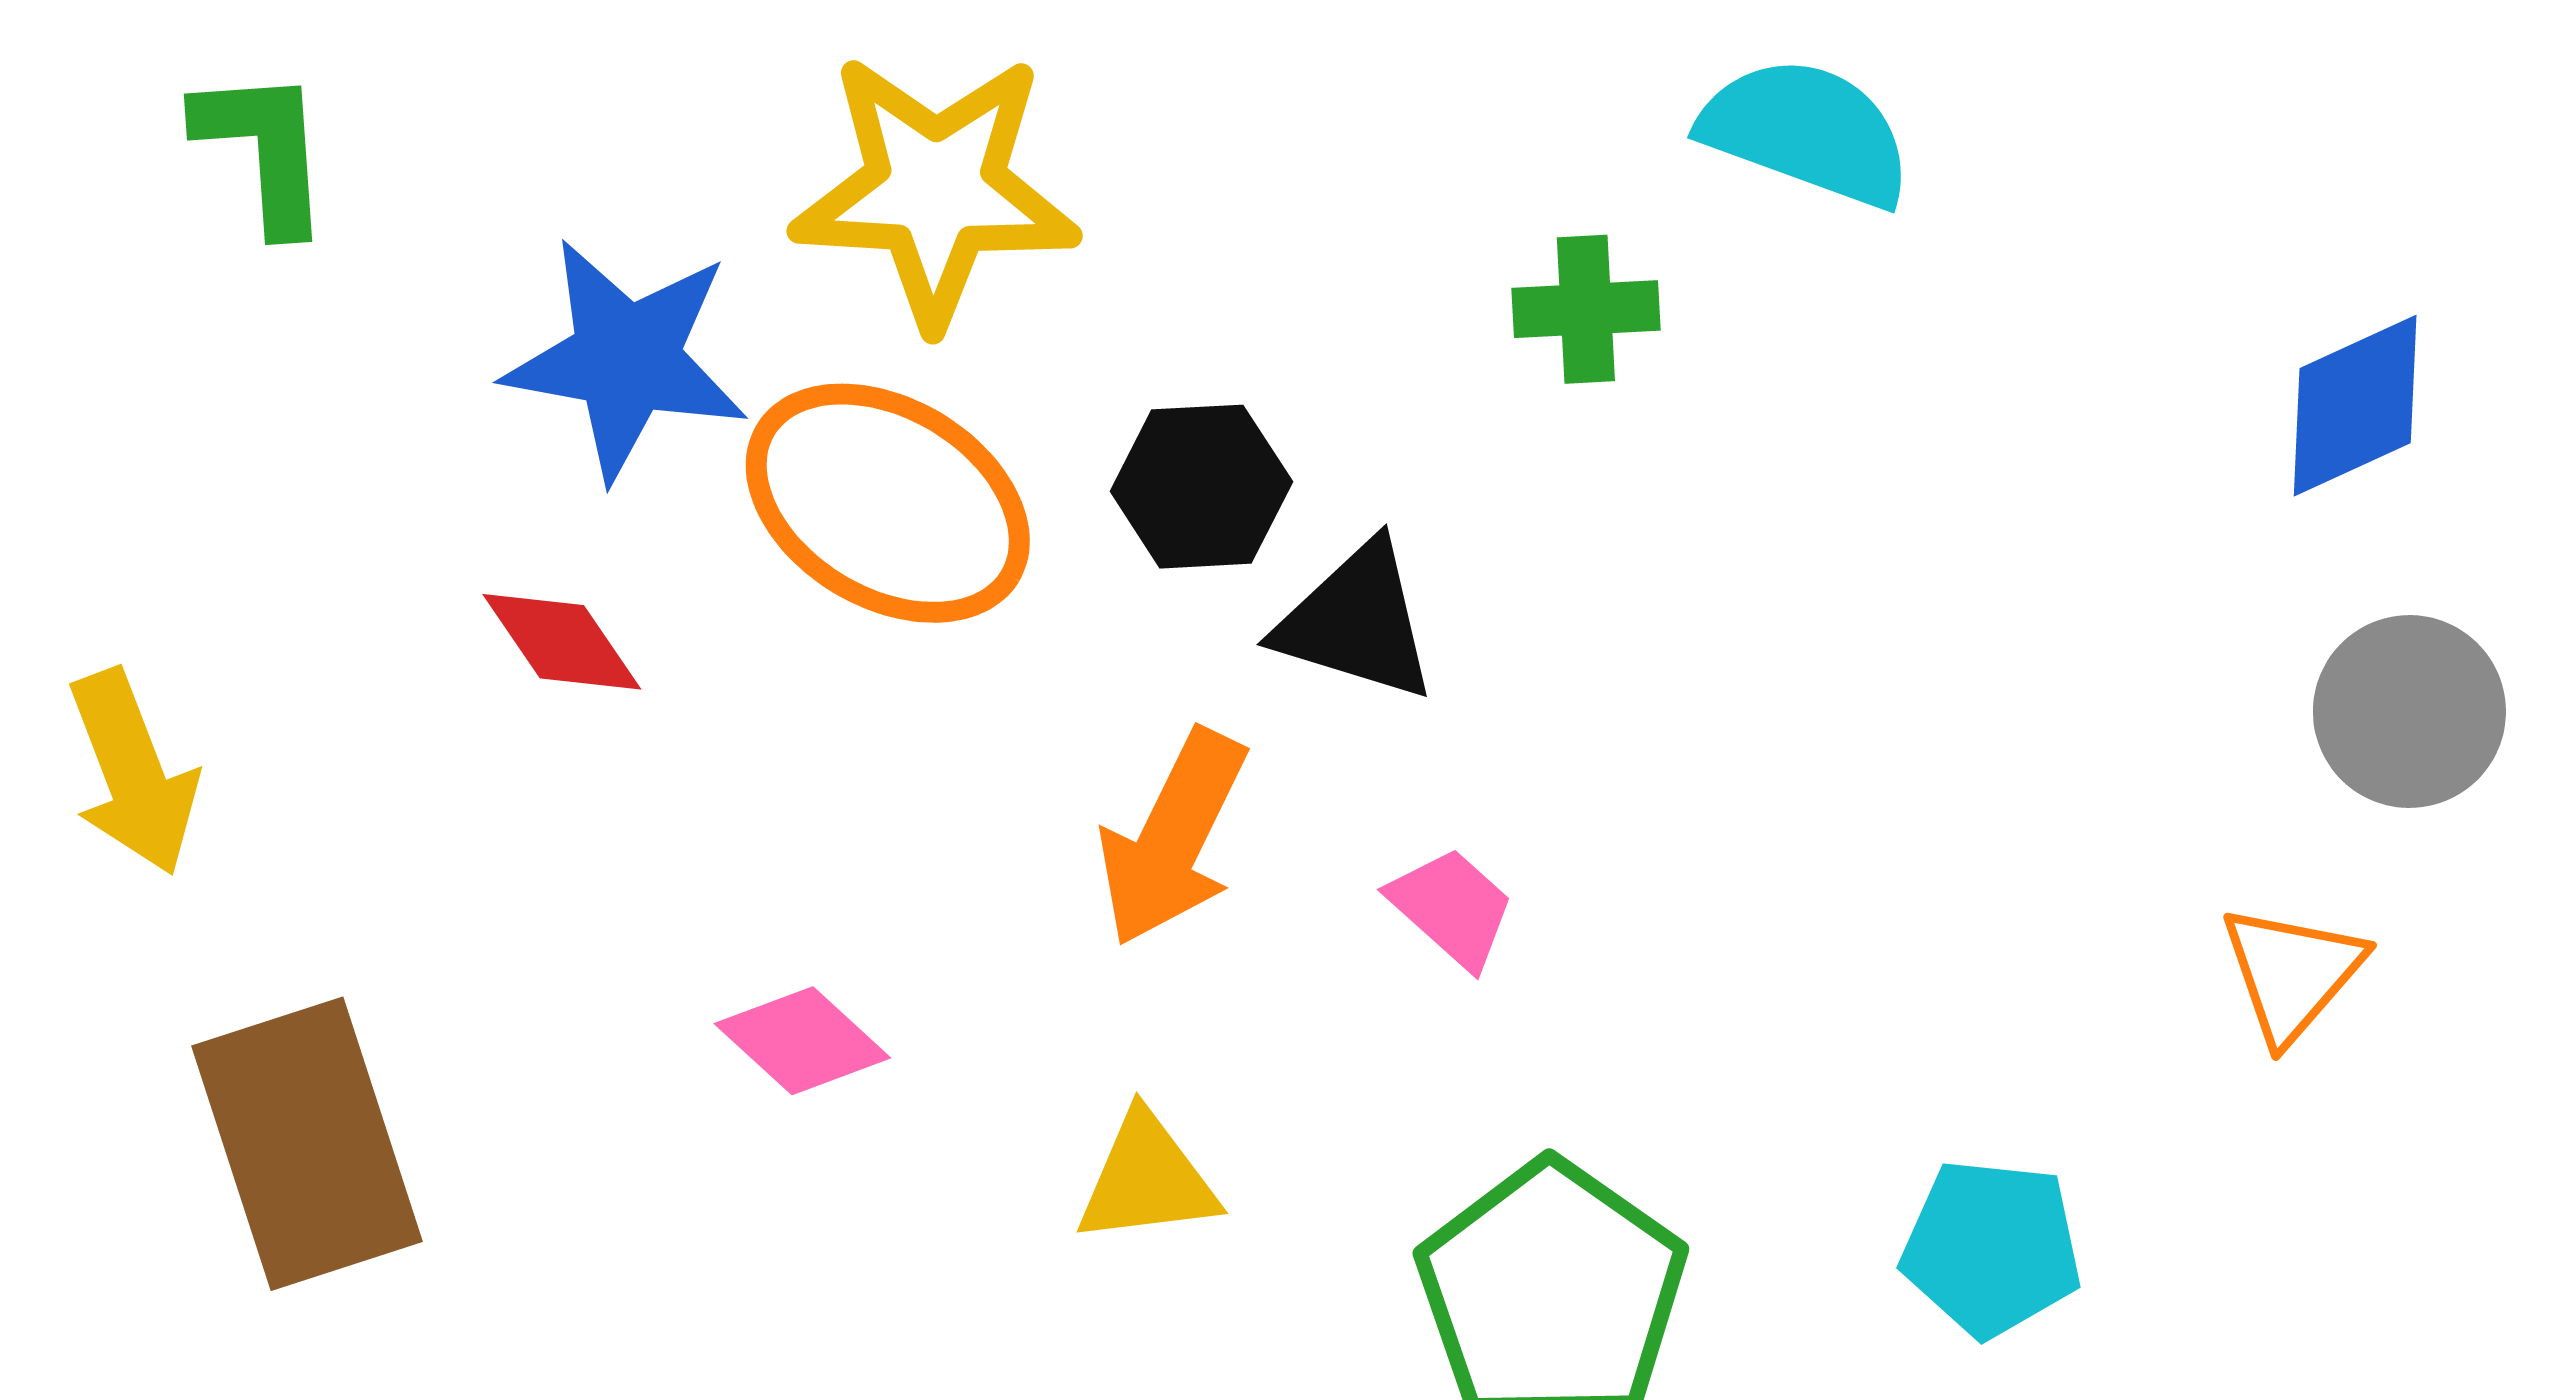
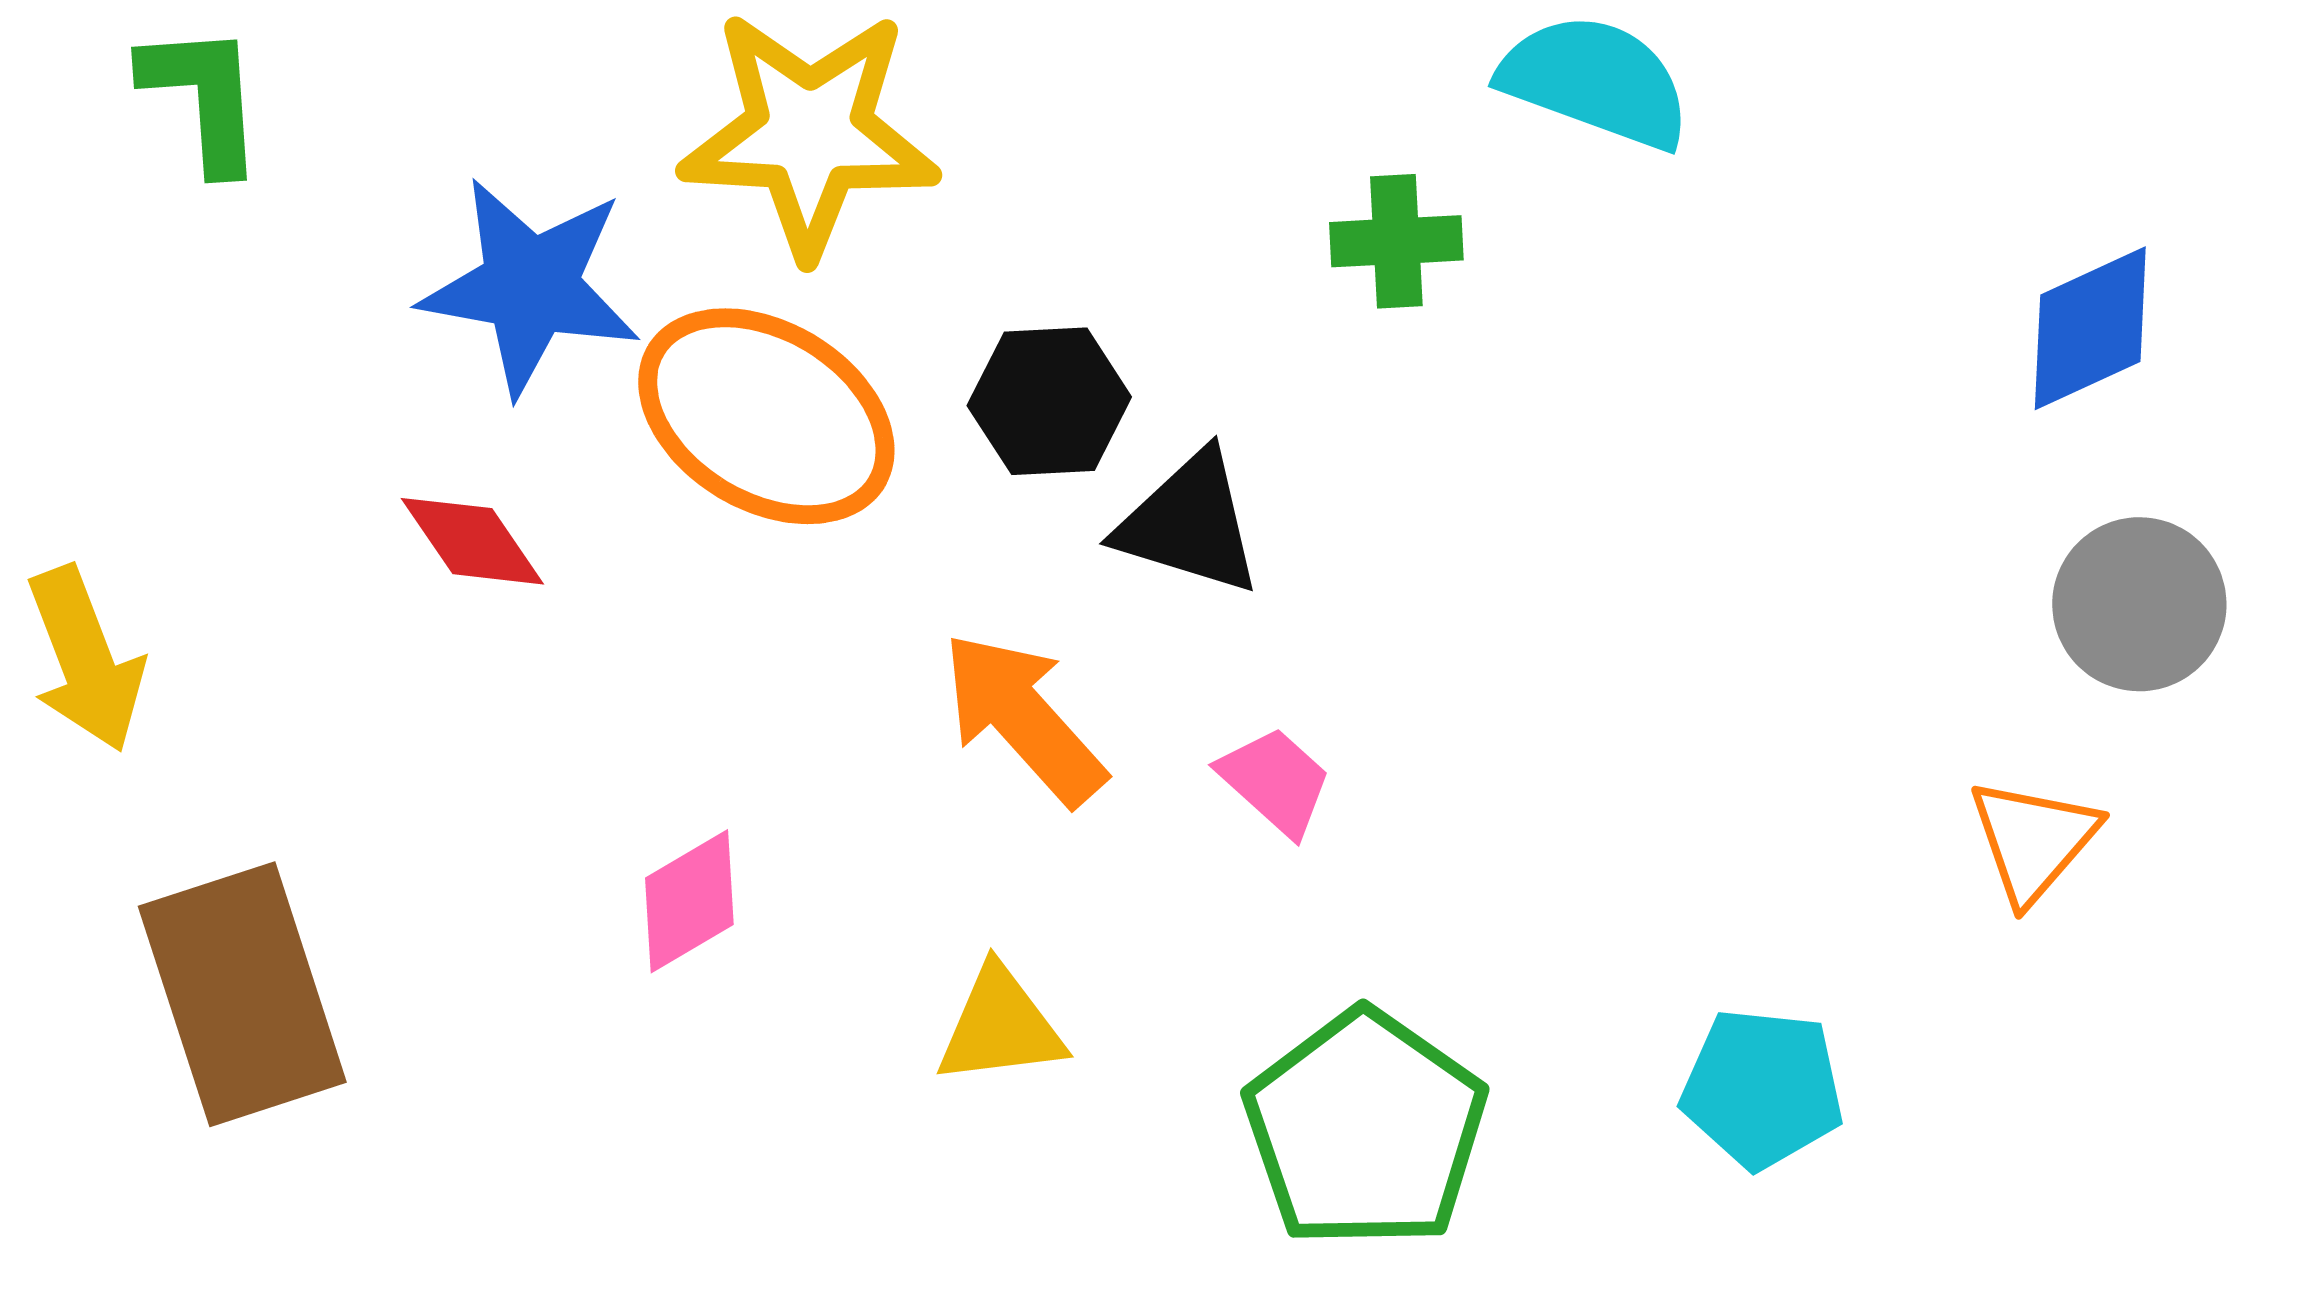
orange arrow: (1173, 838) -> (1023, 718), turned 112
pink diamond: (802, 1041) -> (689, 901), turned -73

